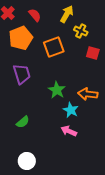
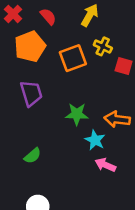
yellow cross: (81, 31) -> (103, 46), moved
green star: (57, 90) -> (77, 114), turned -30
pink arrow: (69, 131) -> (105, 165), moved

